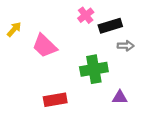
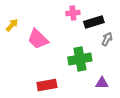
pink cross: (86, 15) -> (73, 13), turned 32
gray arrow: (126, 46) -> (107, 39), turned -64

